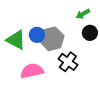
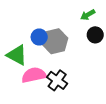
green triangle: (16, 40) -> (17, 55), moved
black cross: (68, 62) -> (57, 80), moved

